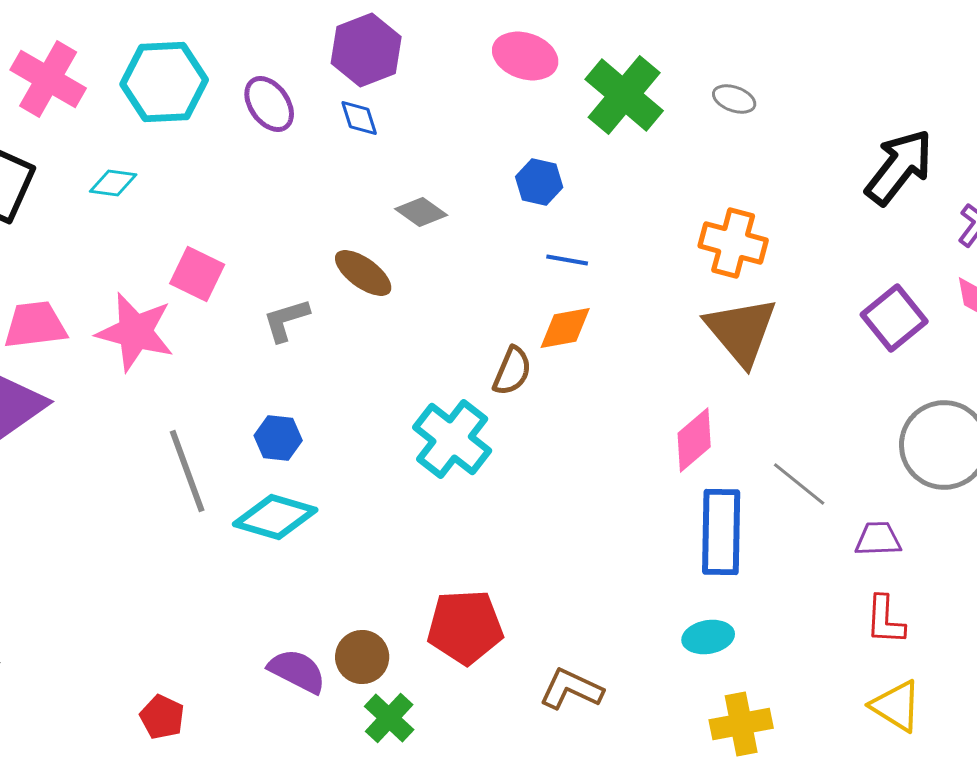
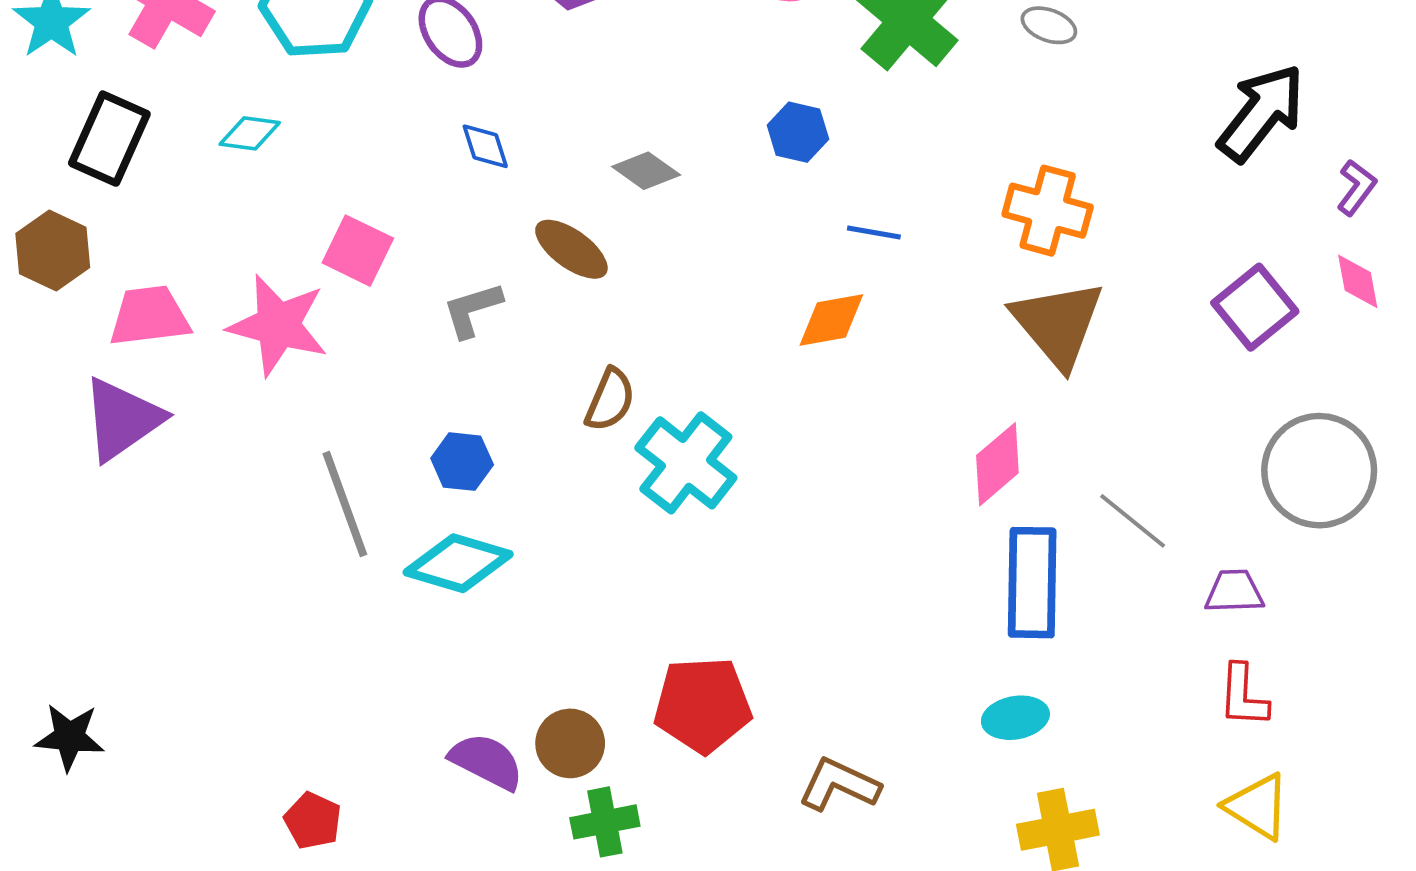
blue diamond: (359, 118) -> (485, 146), moved
blue line: (567, 260) -> (874, 233), moved
brown semicircle: (512, 371) -> (610, 400), moved
green cross: (389, 718) -> (605, 822), turned 36

